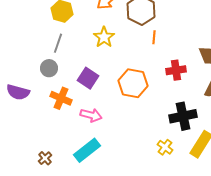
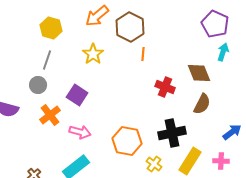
red cross: (176, 70) -> (165, 87), turned 30
orange hexagon: (133, 83) -> (127, 141), moved
orange cross: (61, 98) -> (50, 115), turned 30

